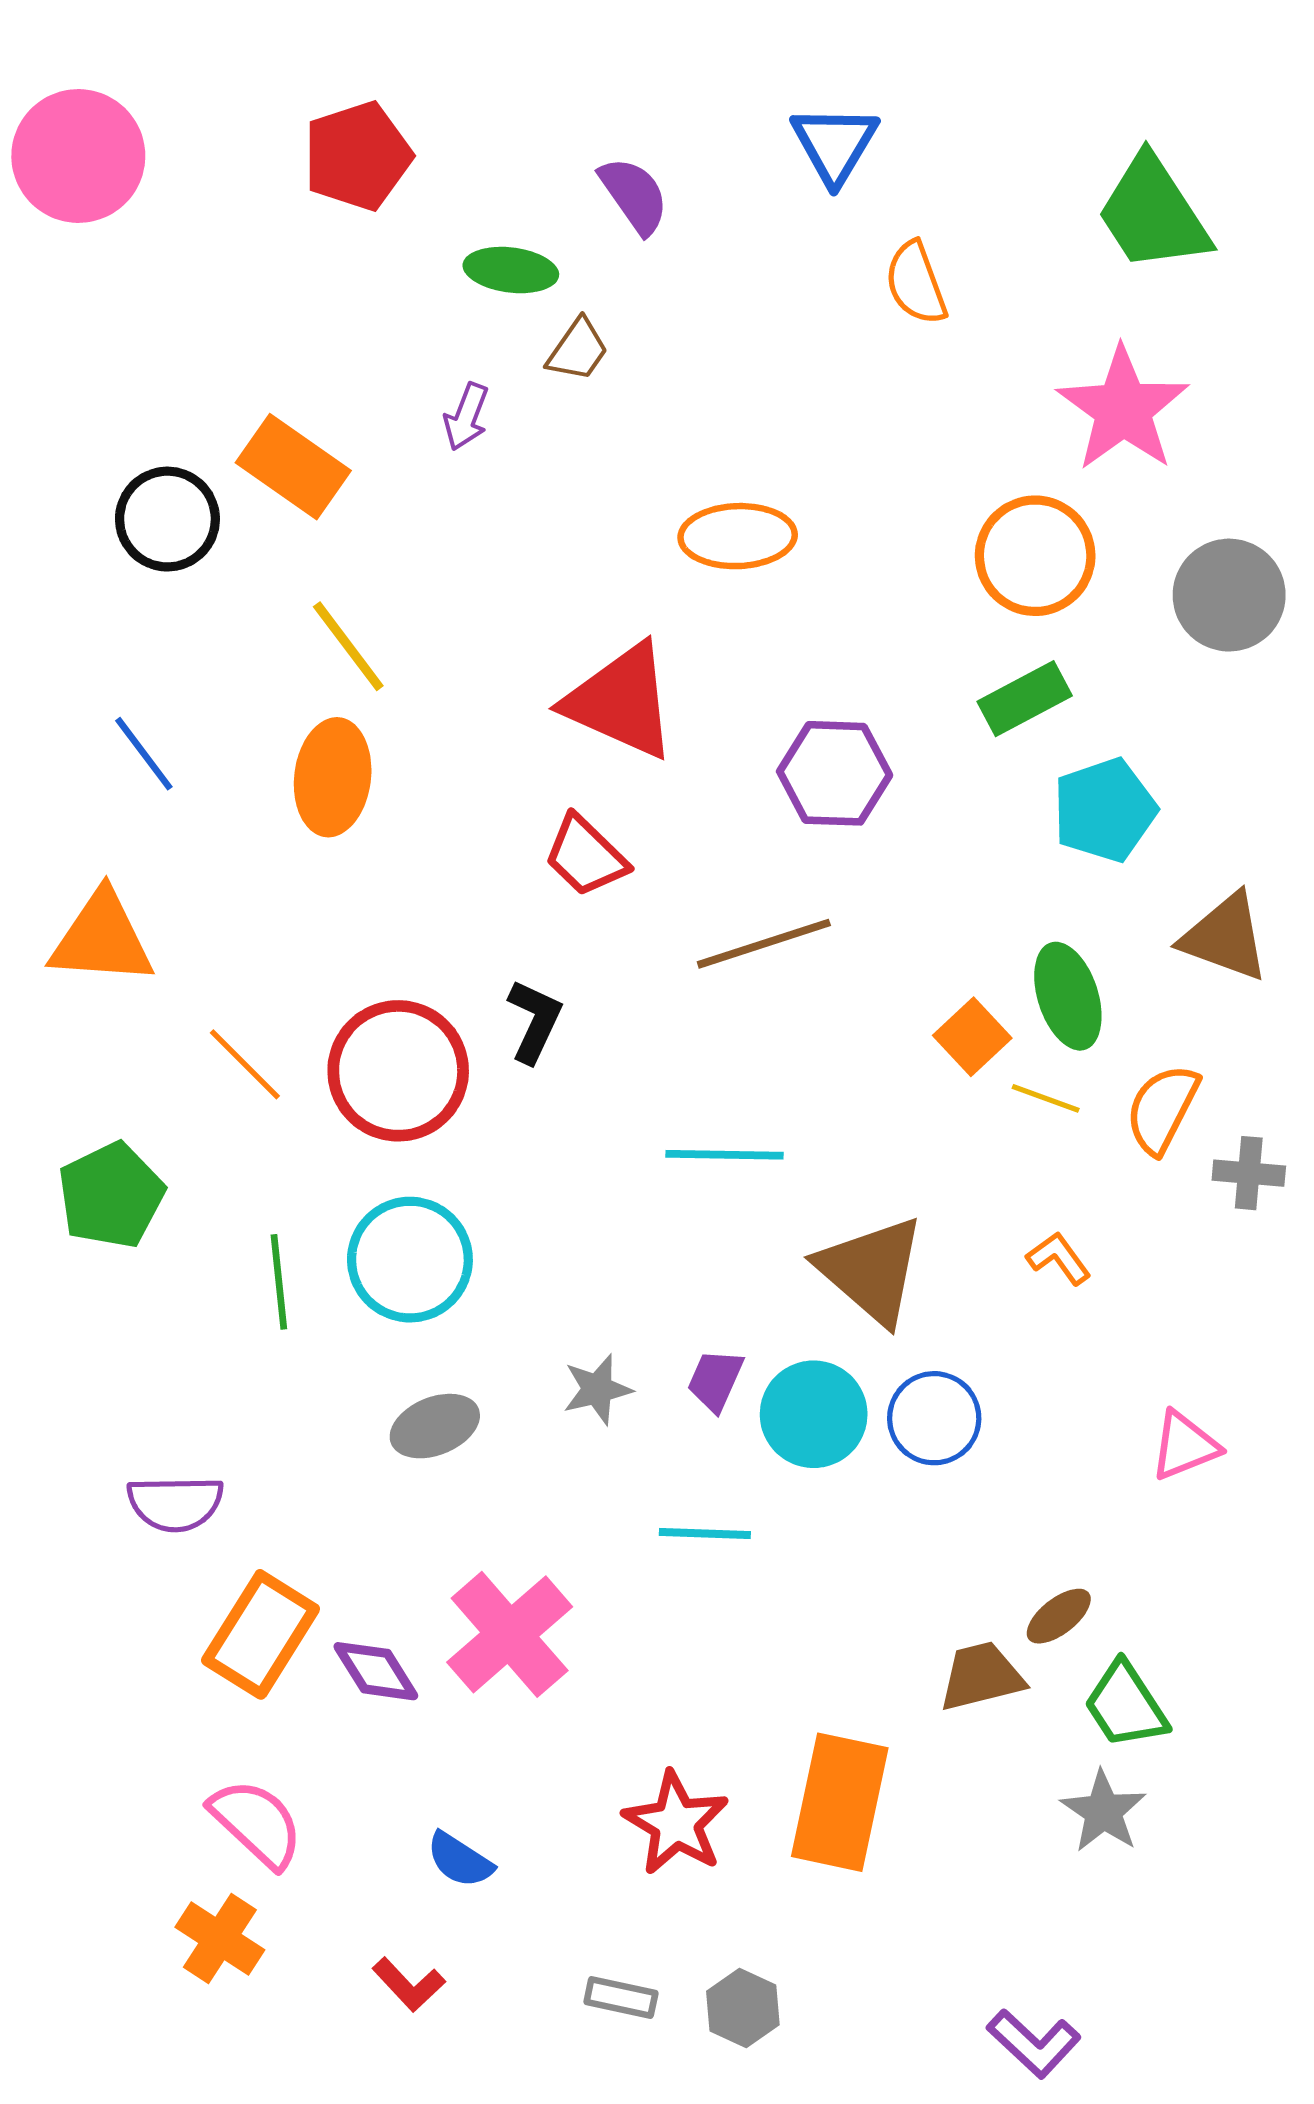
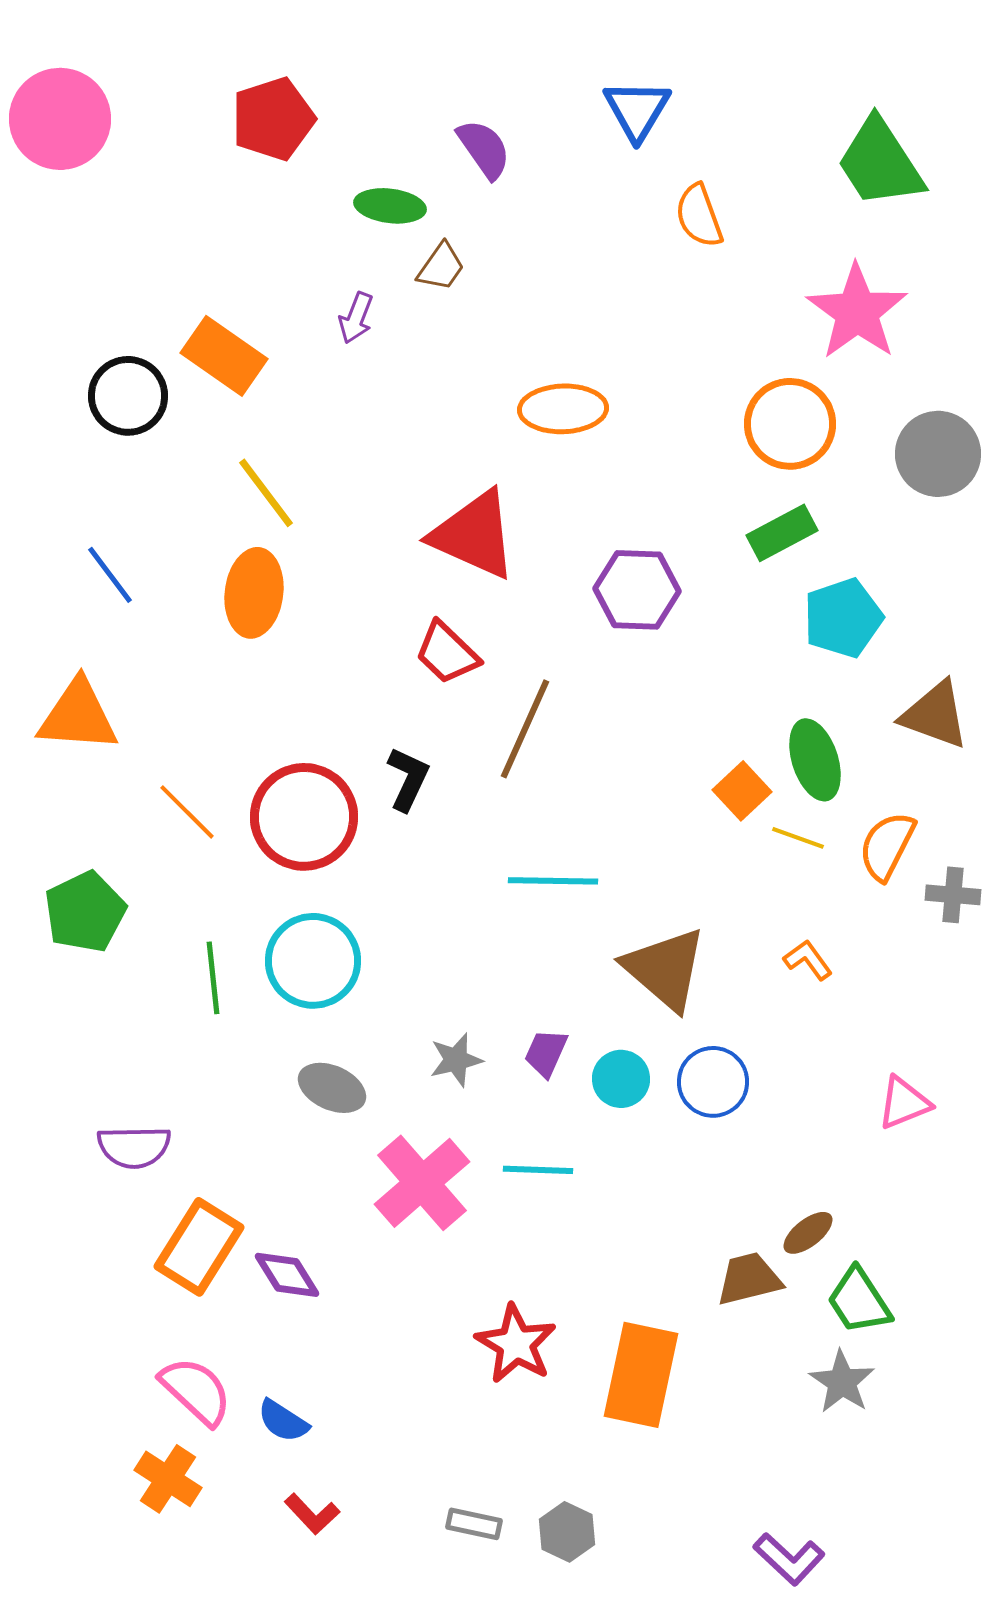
brown line: (764, 944) -> (525, 729), moved, turned -48
cyan circle: (814, 1414) -> (621, 1079), size x0.7
gray ellipse: (435, 1426) -> (332, 1088), turned 46
pink cross: (510, 1634) -> (422, 1183), moved
red star: (676, 1823) -> (516, 1344), moved
blue semicircle: (460, 1860) -> (283, 1421), moved

